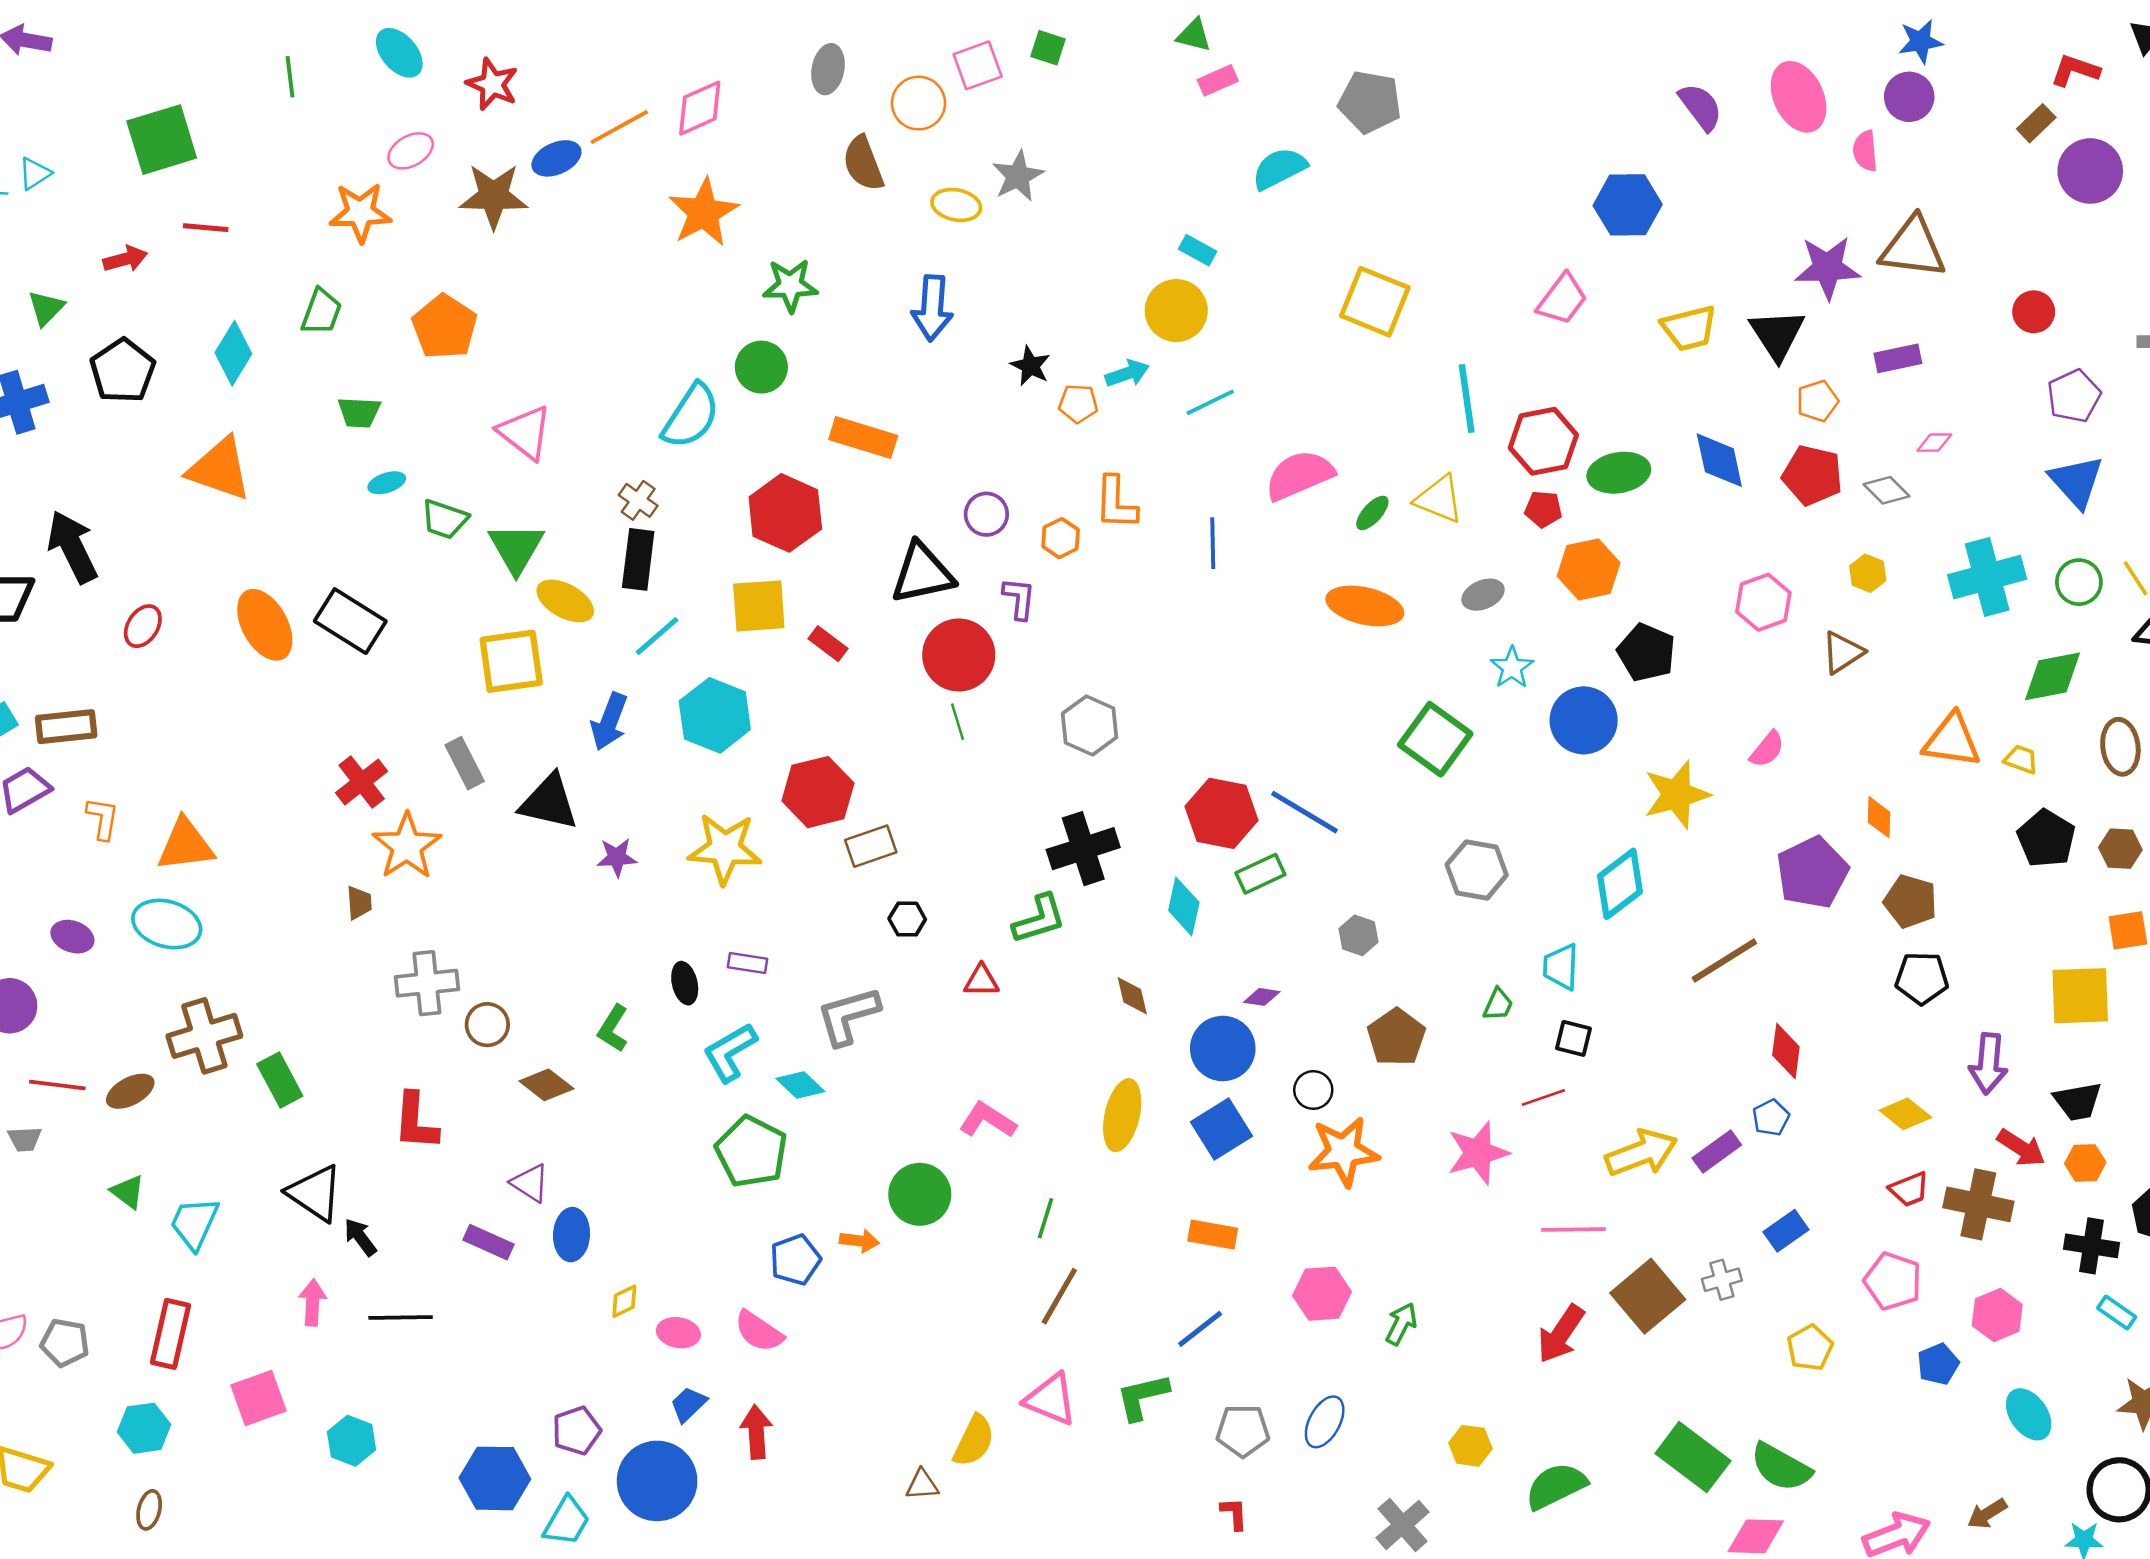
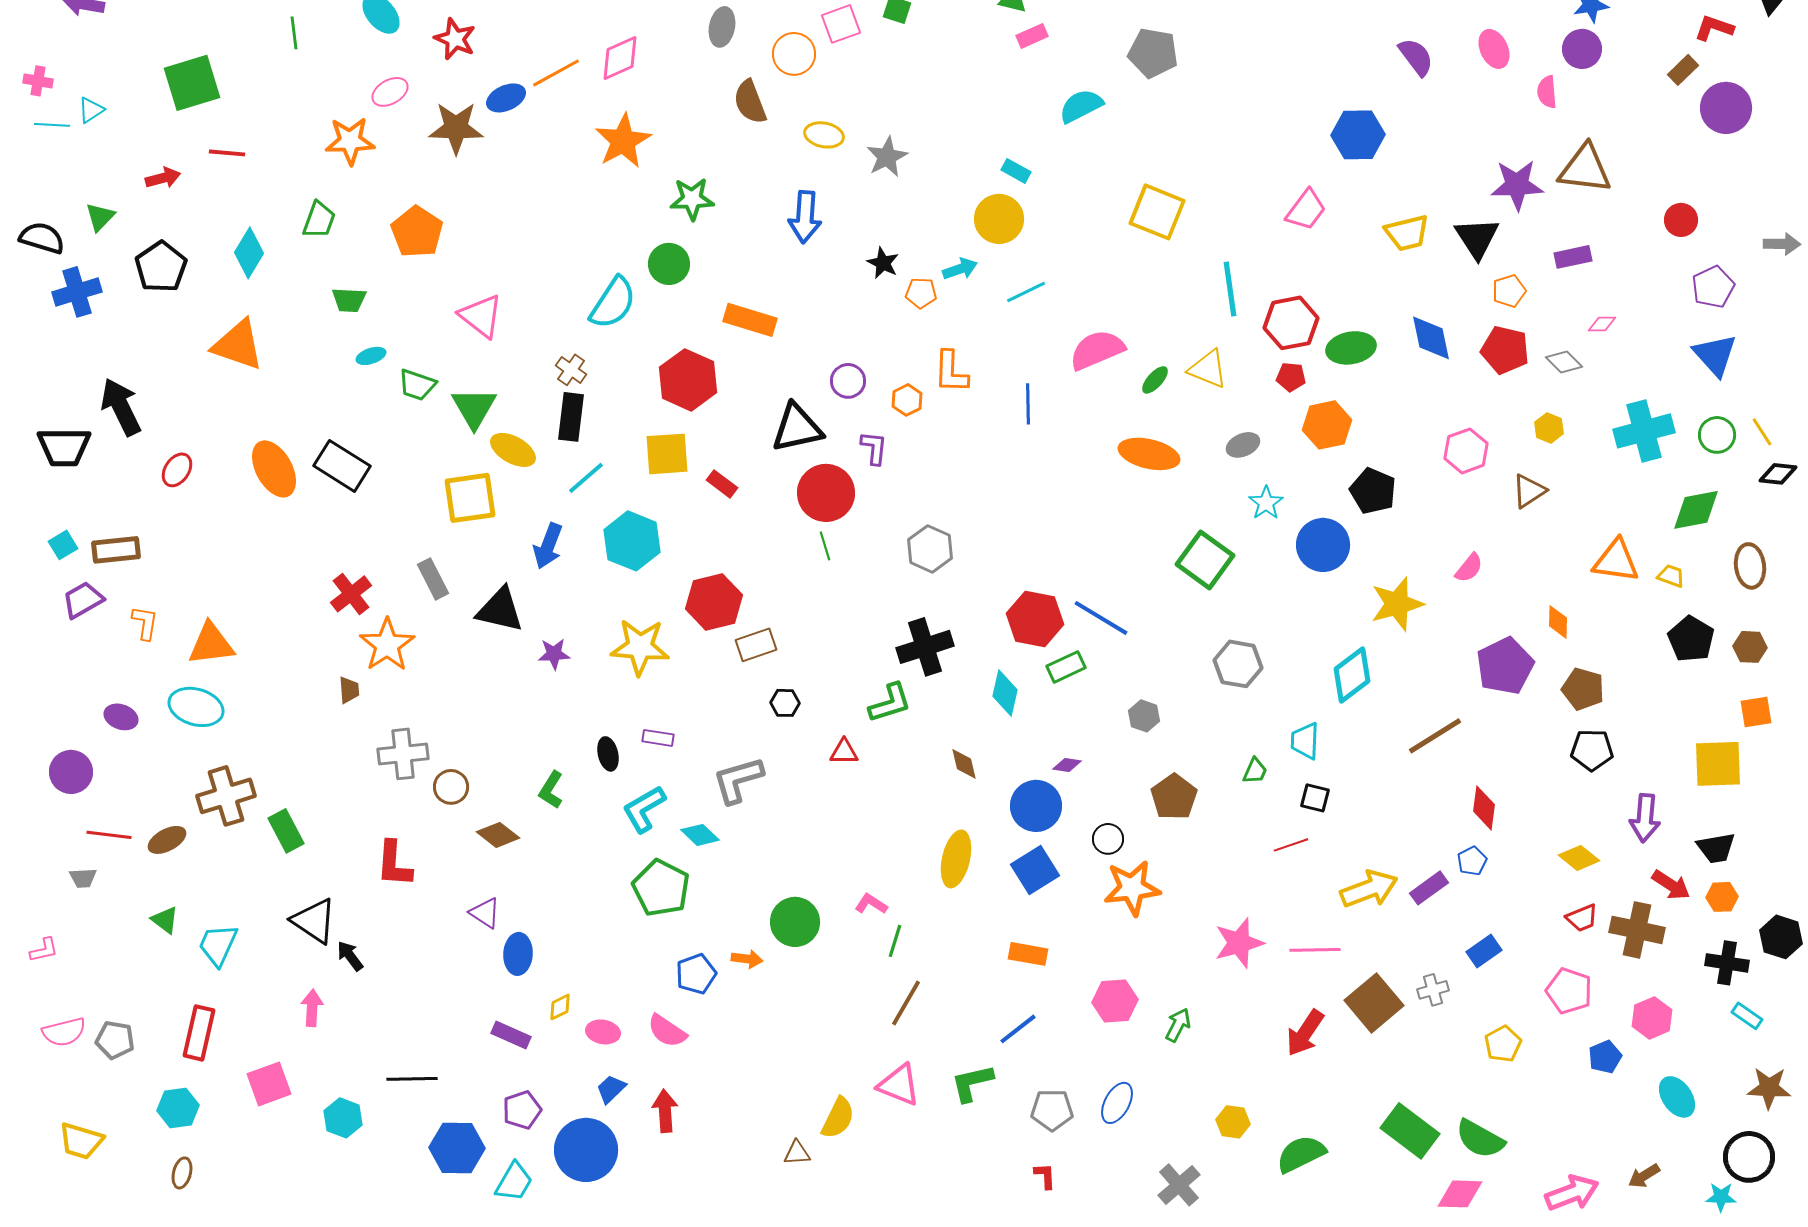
pink ellipse: (1799, 97) -> (1494, 49), size x0.7
gray star: (1018, 176) -> (887, 157), moved
pink L-shape: (988, 1120) -> (871, 904), moved, size x0.7
pink star: (1478, 1153) -> (1239, 943), moved
purple rectangle: (489, 1242) -> (511, 1035), moved
black line: (401, 1318) -> (412, 1079), moved

